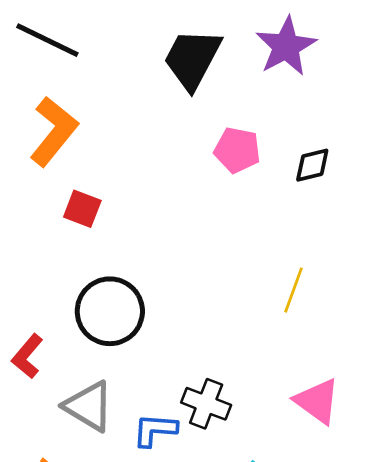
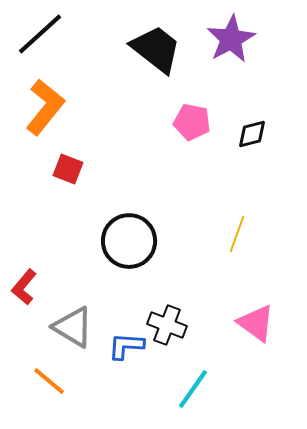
black line: (47, 40) -> (40, 34), turned -68
black trapezoid: (192, 59) -> (156, 49), turned 100
black circle: (110, 311) -> (129, 241), moved

